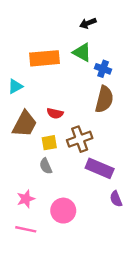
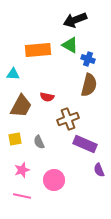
black arrow: (88, 23) -> (75, 20), size x1.6
cyan triangle: (15, 86) -> (13, 74), turned 32
yellow square: (49, 143) -> (15, 139), moved

